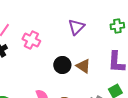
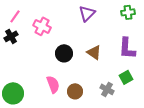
black circle: (62, 65) -> (64, 53), moved

